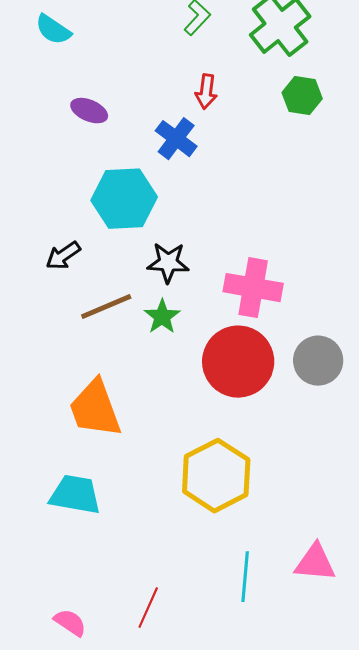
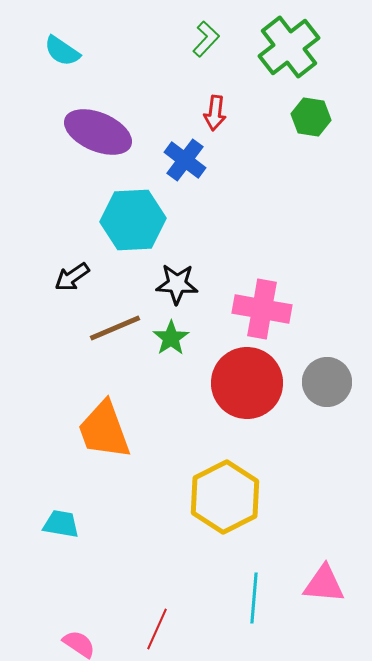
purple ellipse: (89, 111) -> (98, 132), size x1.8
cyan trapezoid: (75, 495) -> (61, 524), moved, size x0.7

